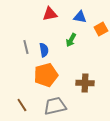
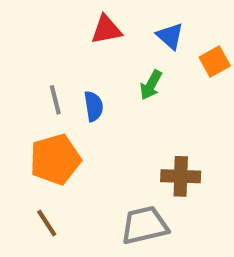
blue triangle: (80, 17) -> (170, 36), turned 32
orange pentagon: (46, 75) -> (55, 159), moved
gray trapezoid: (55, 106) -> (145, 225), moved

